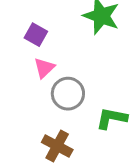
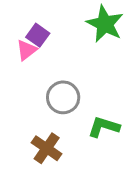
pink triangle: (44, 68) -> (27, 50), moved

